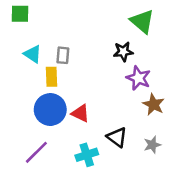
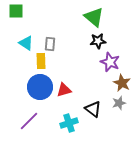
green triangle: (142, 21) -> (94, 17), moved
red triangle: (80, 113) -> (64, 90), turned -42
gray star: (152, 145) -> (119, 103), moved

